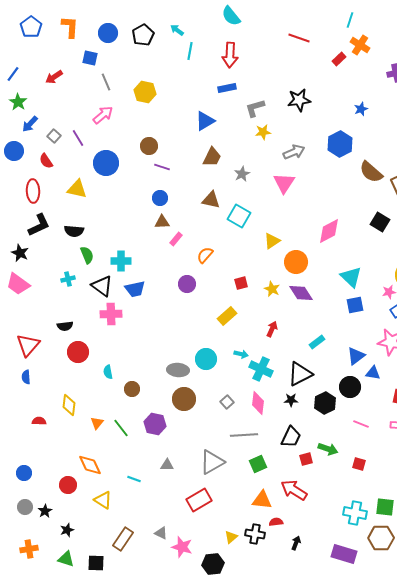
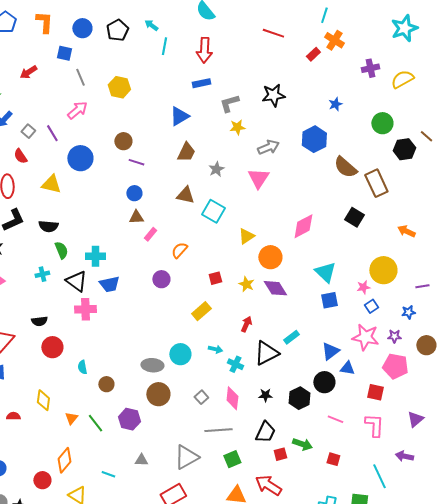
cyan cross: (261, 369) -> (235, 364), size x0.7
black triangle: (300, 374) -> (266, 353), moved
orange diamond: (90, 465) -> (64, 460), turned 65

